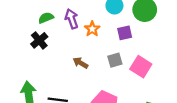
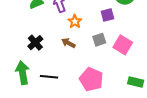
orange star: (92, 29) -> (75, 21), moved
black cross: (39, 40) -> (35, 43), moved

